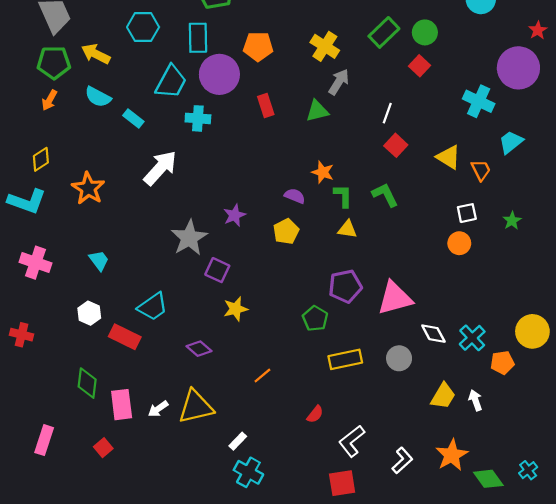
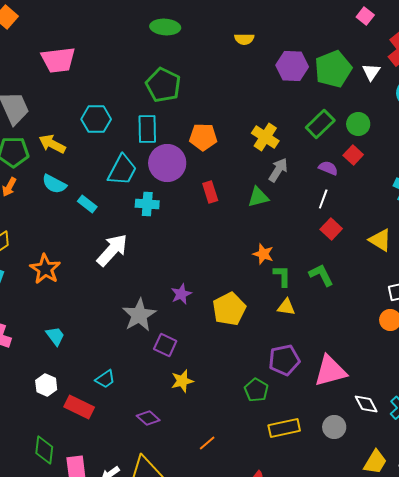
purple semicircle: (295, 196) -> (328, 168), moved
yellow pentagon: (286, 231) -> (229, 309), size x1.4
cyan trapezoid: (153, 307) -> (105, 379), size x0.7

